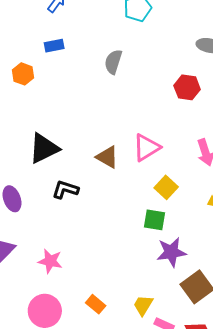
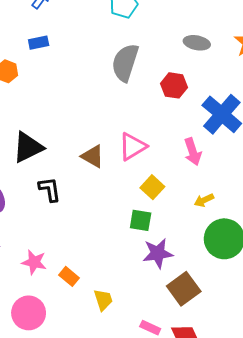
gray semicircle: (113, 62) -> (125, 63), moved, size x1.5
black L-shape: (65, 190) -> (50, 189), turned 64
orange rectangle: (96, 304) -> (69, 276), moved
yellow trapezoid: (143, 305) -> (103, 300), moved, turned 130

